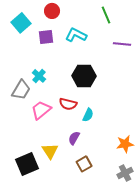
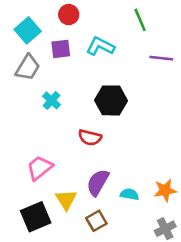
gray trapezoid: (21, 90) -> (28, 67), moved
pink trapezoid: (41, 110) -> (40, 168), moved
cyan semicircle: (88, 115) -> (129, 194), moved, turned -104
purple semicircle: (74, 138) -> (98, 182), size x1.5
brown square: (84, 164) -> (96, 221), moved

